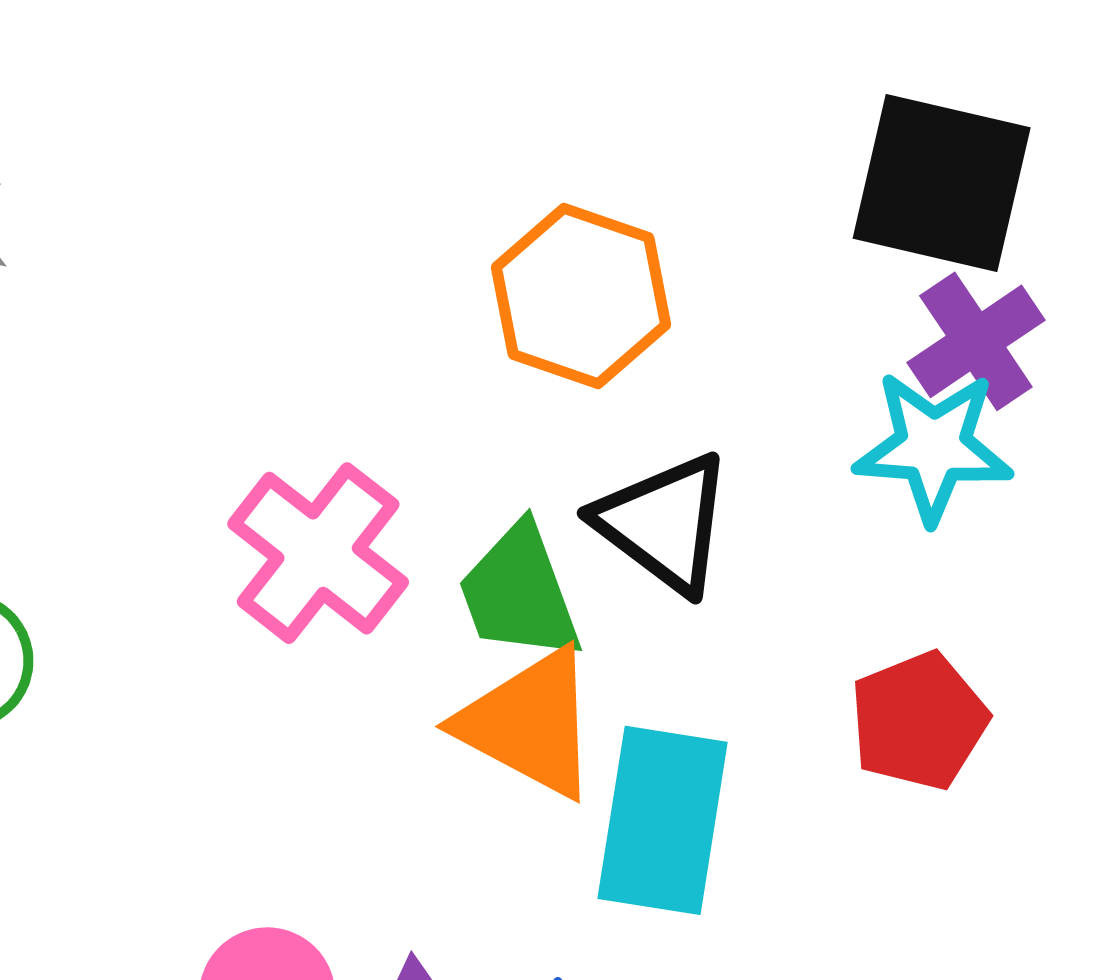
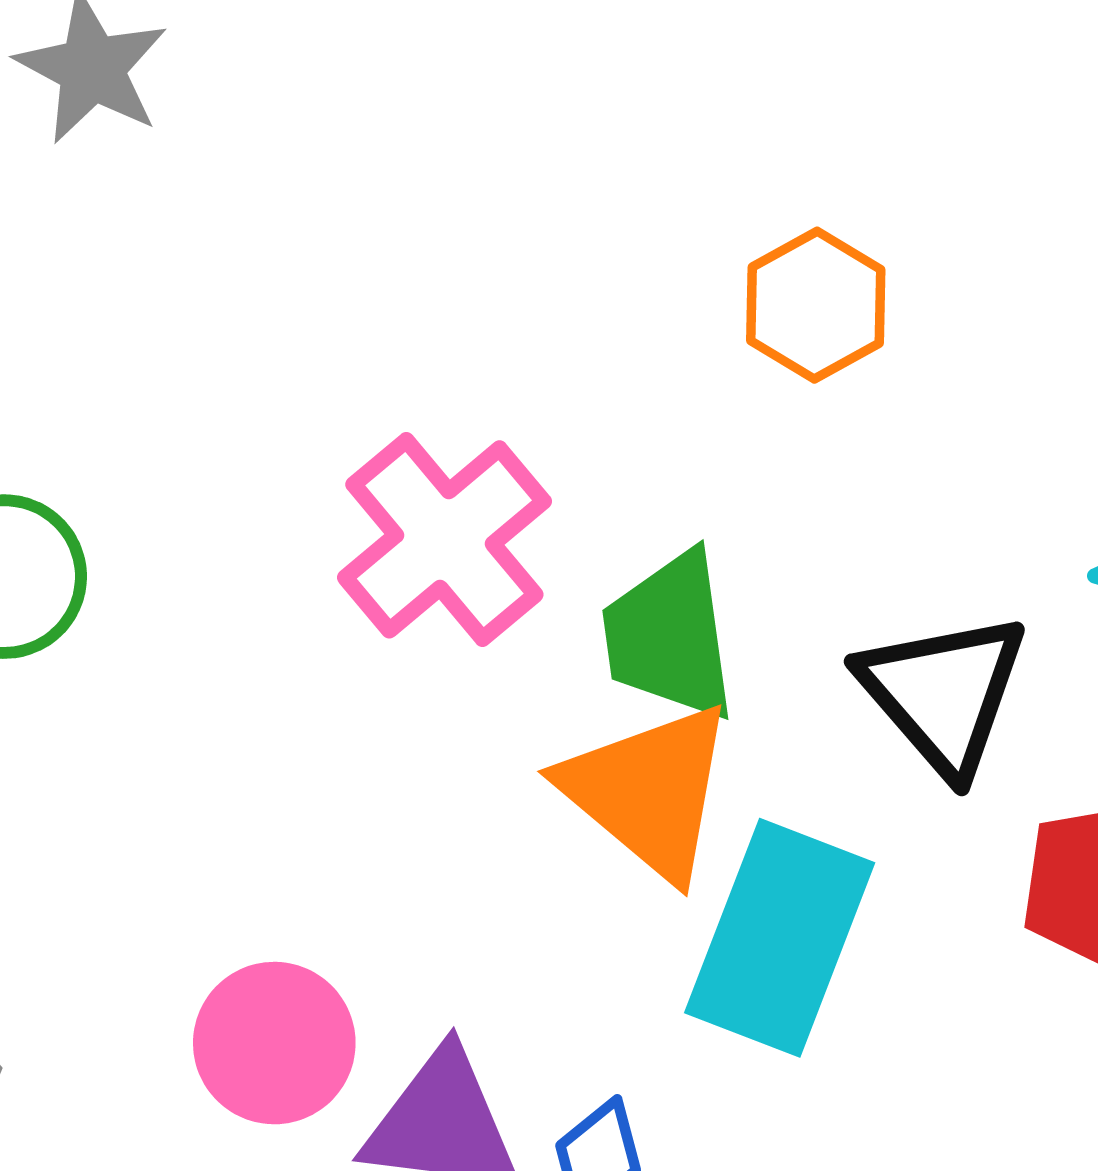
orange hexagon: (581, 296) -> (816, 305), size x0.7
black triangle: (664, 523) -> (943, 693), moved

